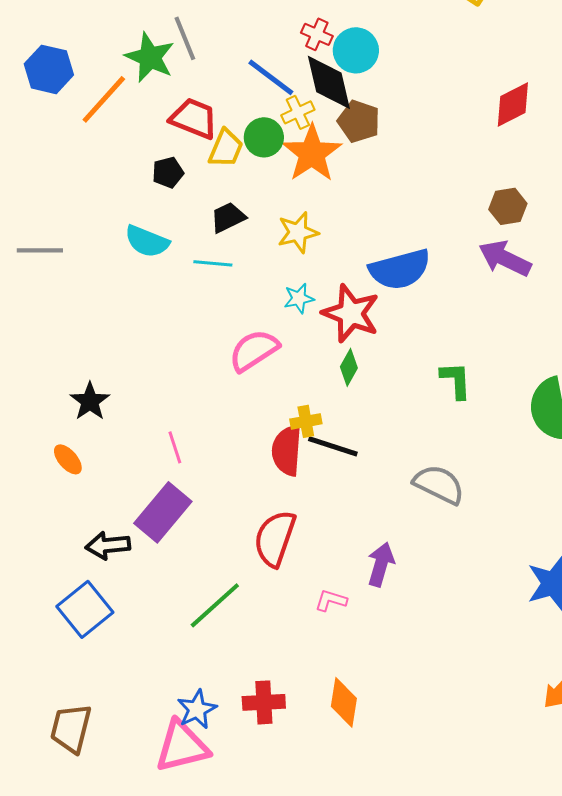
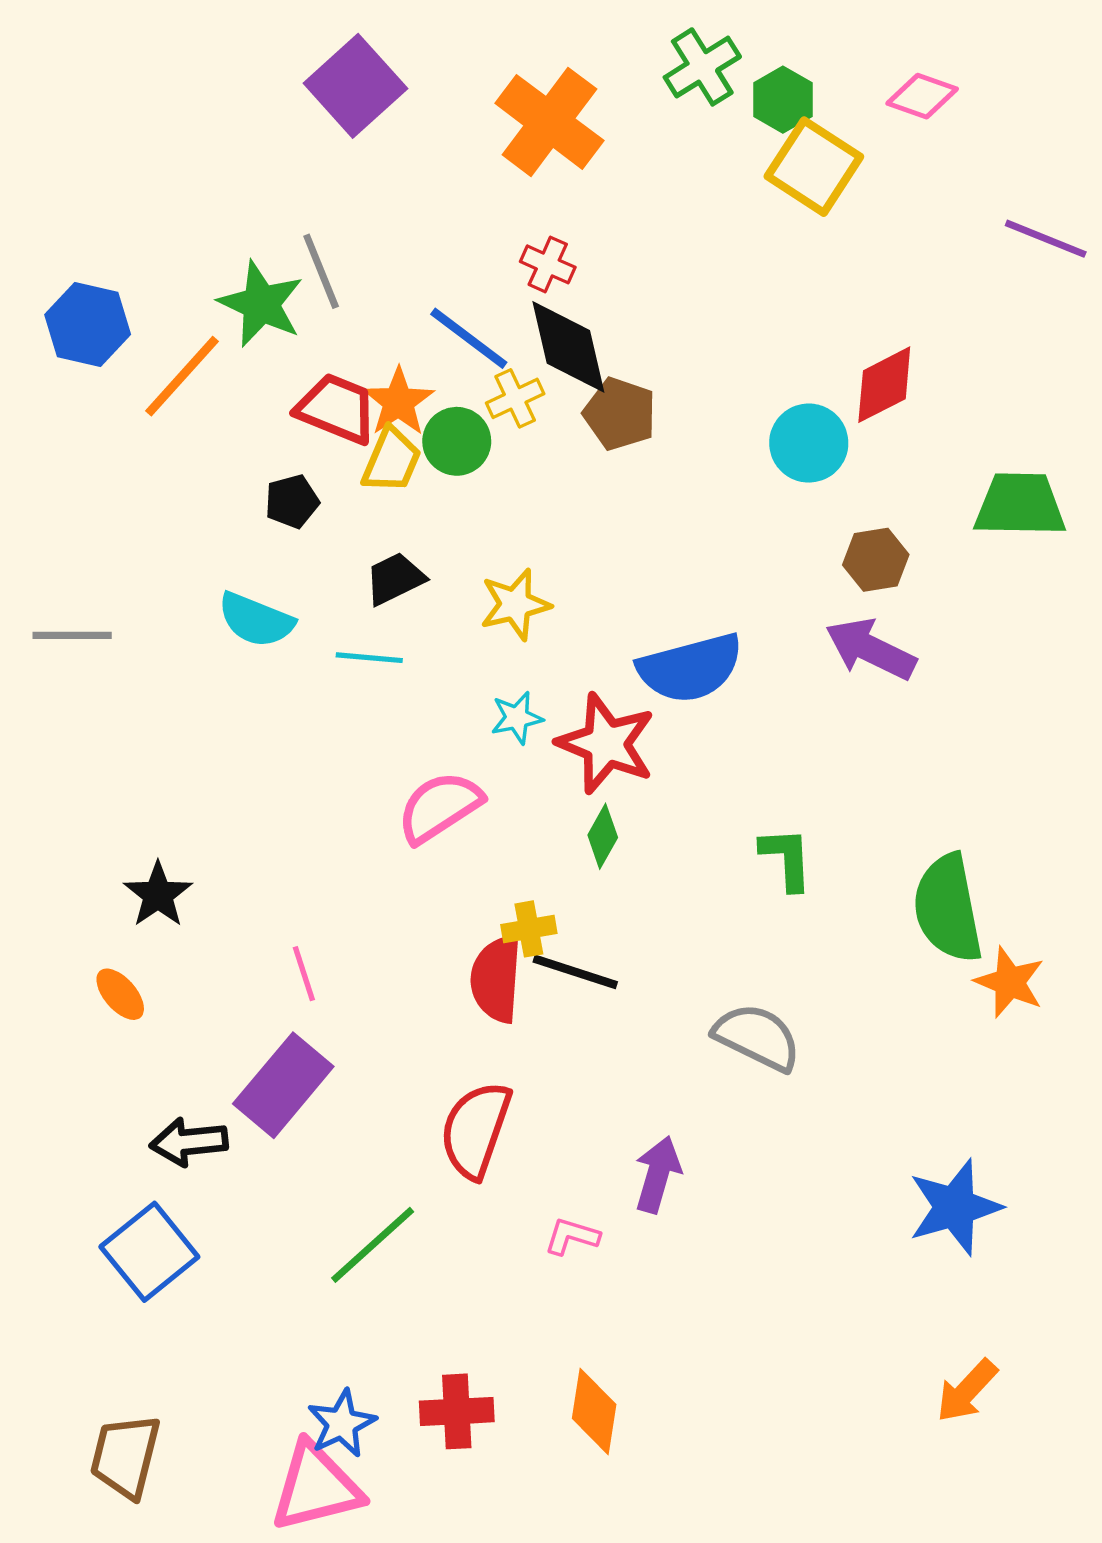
cyan circle: (356, 50) -> (809, 443), moved
orange star: (312, 153) -> (398, 402), moved, size x0.7

